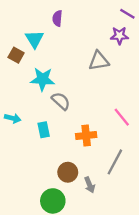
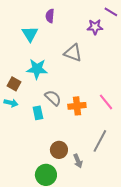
purple star: (119, 36) -> (95, 27), moved
brown square: (16, 55) -> (14, 84), moved
gray triangle: (99, 61) -> (73, 53), moved, turned 30
gray semicircle: (61, 101) -> (53, 98), moved
orange cross: (86, 135) -> (77, 106), moved

